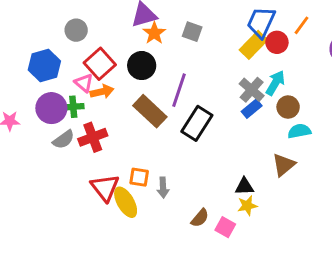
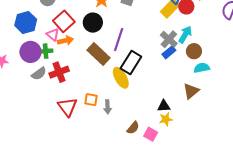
yellow ellipse: (126, 202) -> (121, 78), moved

